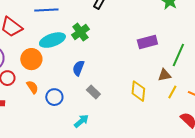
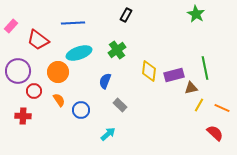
green cross: (80, 32) -> (117, 50), moved
purple rectangle: (147, 42) -> (174, 75), moved
green line: (178, 55) -> (205, 68), turned -35
yellow diamond: (138, 91) -> (149, 71), moved

